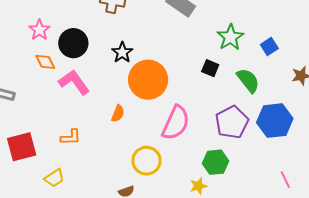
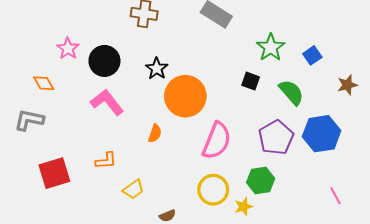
orange diamond: (45, 62) -> (44, 83), moved
yellow circle: (147, 161) -> (213, 190), moved
yellow trapezoid: (54, 178) -> (134, 189), moved

